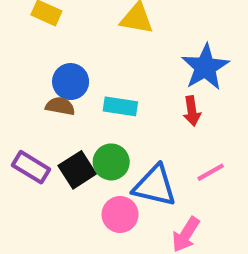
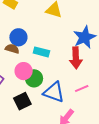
red arrow: (192, 111) -> (76, 58), size x1.5
black square: (77, 170) -> (22, 101), moved
pink circle: (120, 214) -> (24, 71), moved

